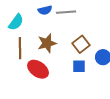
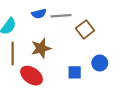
brown square: (81, 44) -> (85, 29), moved

